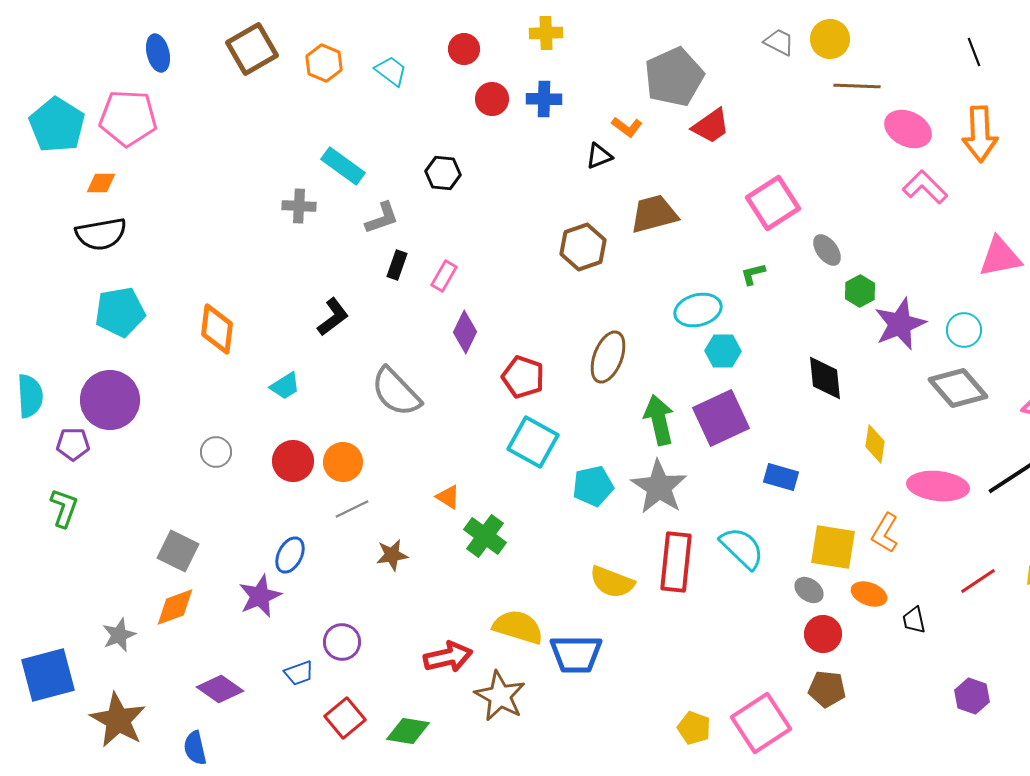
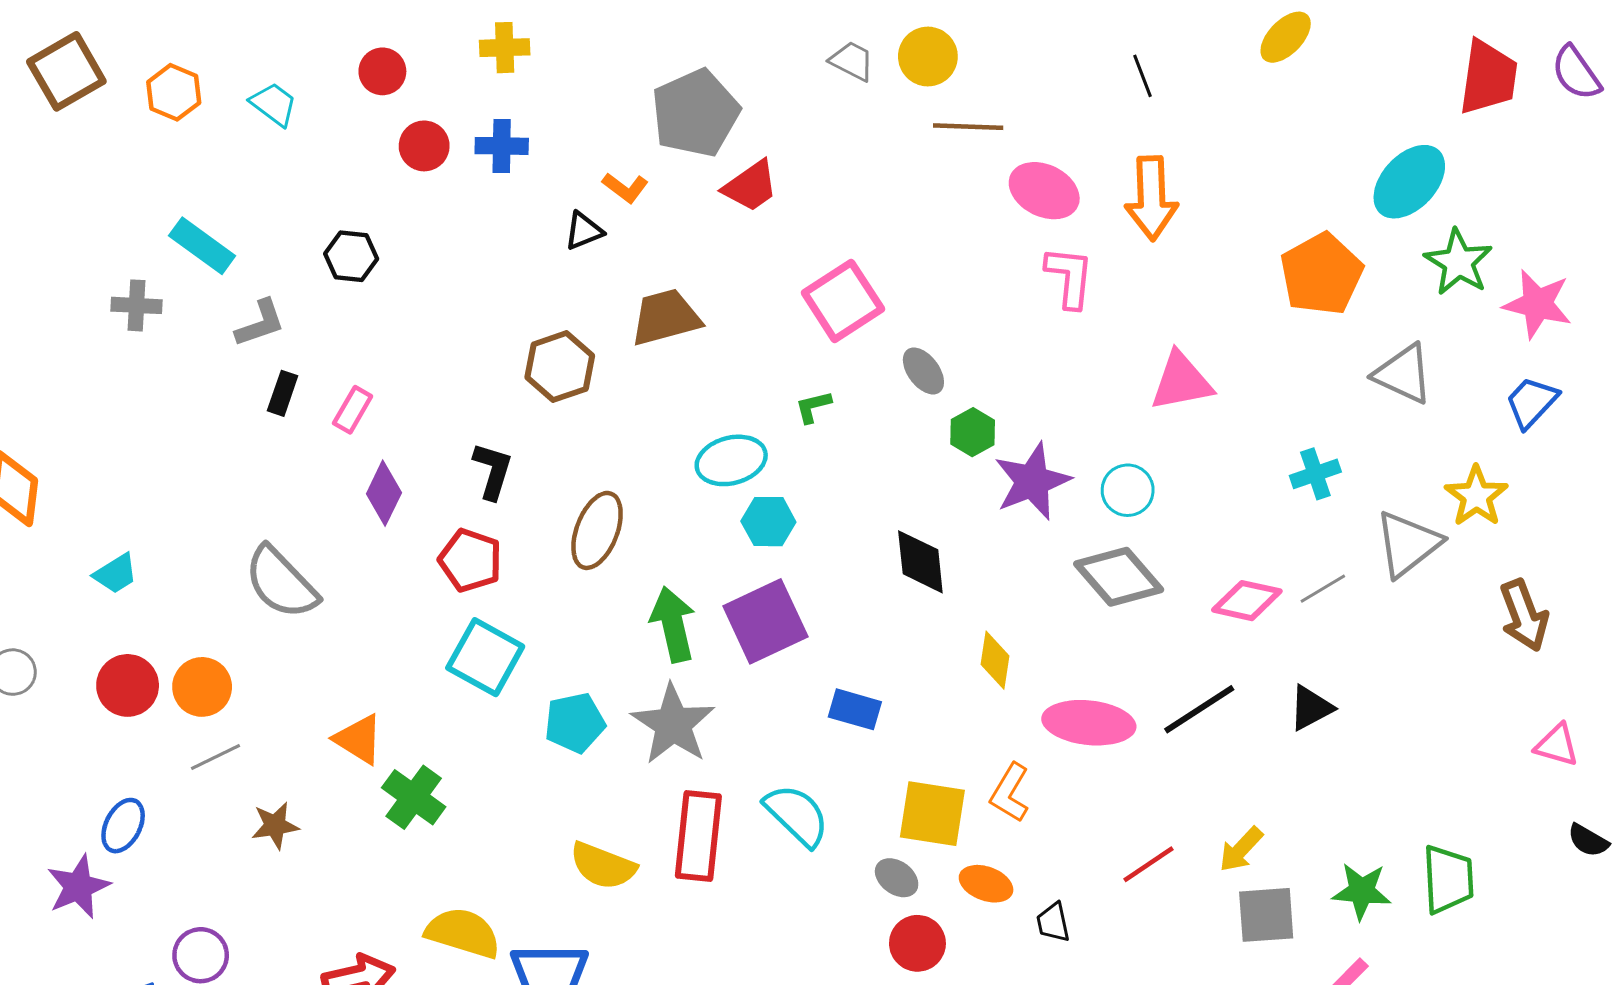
pink L-shape: (925, 187) -> (1069, 277), turned 51
black L-shape: (333, 317) -> (493, 471), moved, turned -36
orange triangle: (448, 497) -> (359, 739), size x1.4

